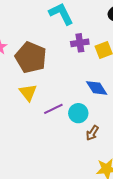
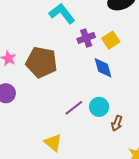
blue diamond: (97, 88) -> (103, 68), moved, turned 30
yellow triangle: (28, 93) -> (53, 142), moved

